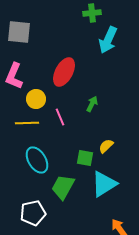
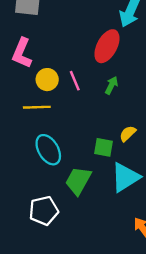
red ellipse: (64, 72) -> (107, 46), moved
pink line: (60, 117) -> (75, 81), moved

